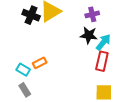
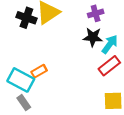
red rectangle: (102, 61) -> (109, 66), turned 42
cyan rectangle: (23, 70) -> (21, 80), size x1.6

